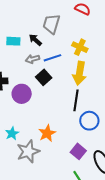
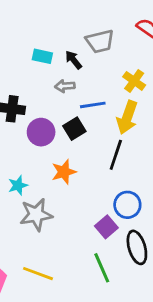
gray trapezoid: (51, 24) -> (100, 41), turned -130
blue line: (52, 58) -> (93, 105), moved
black square: (44, 77) -> (74, 129), moved
blue circle: (89, 121) -> (127, 205), moved
orange star: (47, 133) -> (64, 172), moved

